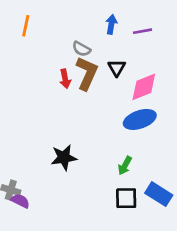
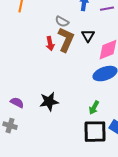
black square: (126, 198) -> (95, 132), size x1.4
purple semicircle: (20, 201) -> (17, 103), moved

